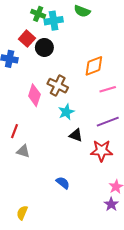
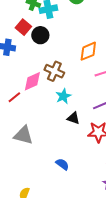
pink diamond: (34, 95) -> (32, 81), turned 50
red line: (14, 131) -> (14, 97), moved, turned 32
gray triangle: (23, 151) -> (23, 135), size x1.5

